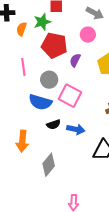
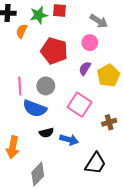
green star: (42, 22) -> (39, 15), moved
purple semicircle: (75, 60) -> (85, 68), moved
pink line: (23, 67) -> (20, 86), moved
pink square: (70, 96) -> (80, 105), moved

